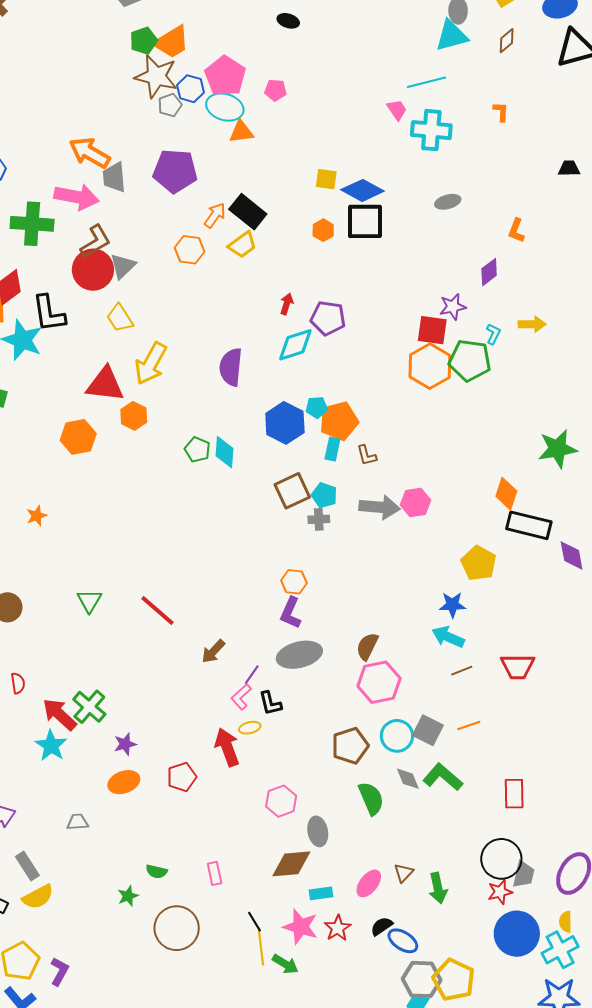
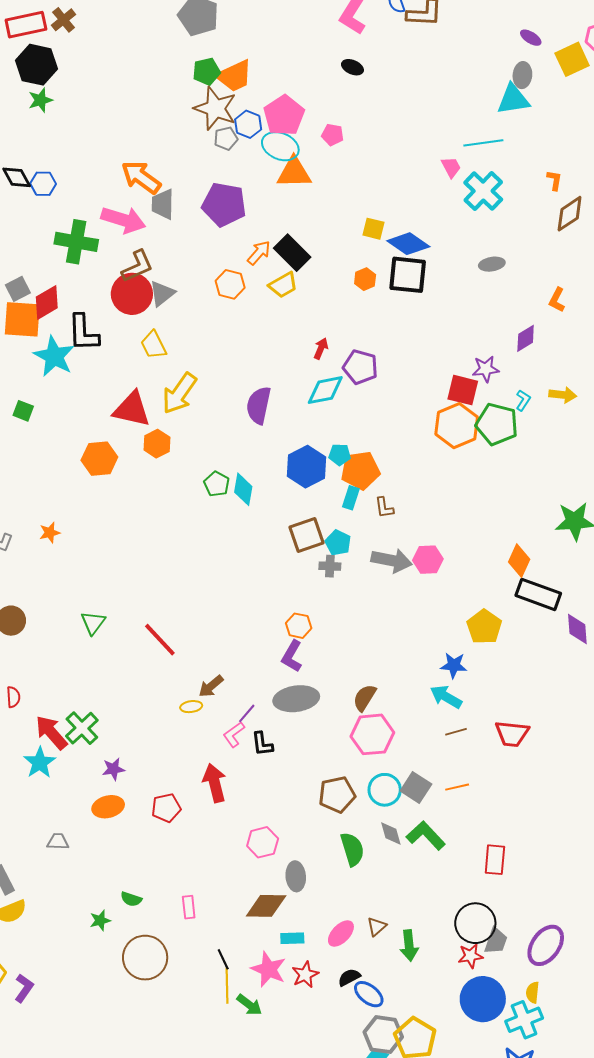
brown diamond: (507, 41) -> (570, 214), moved, size x1.5
cyan cross: (431, 130) -> (483, 191), turned 33
orange triangle: (241, 132) -> (294, 173), size x1.4
yellow ellipse: (250, 728) -> (191, 707), moved

